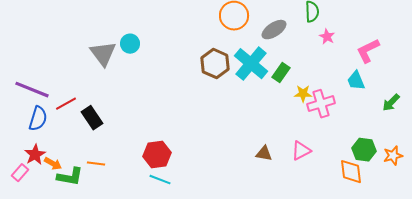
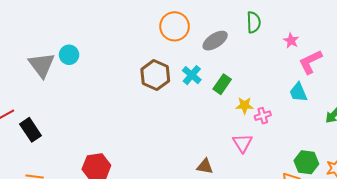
pink star: (327, 37) -> (291, 41), moved
cyan cross: (251, 64) -> (192, 75), size x0.6
pink cross: (321, 104) -> (263, 116), size x0.6
pink triangle: (301, 151) -> (242, 143), moved, turned -35

